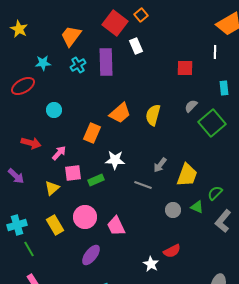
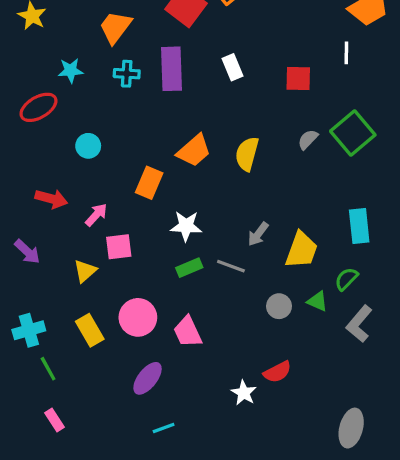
white rectangle: (136, 46) -> (233, 67), moved
cyan cross: (78, 65) -> (127, 74), turned 35
cyan rectangle: (224, 88) -> (359, 226), moved, size x1.5
green square: (212, 123) -> (353, 133), moved
green rectangle: (96, 180) -> (189, 268), moved

